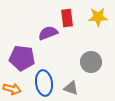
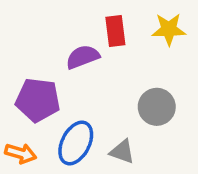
blue ellipse: (44, 83) -> (76, 143), turned 35

